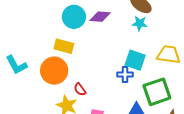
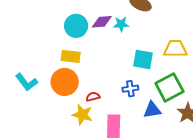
cyan star: (140, 23) -> (121, 24), moved
blue cross: (125, 75) -> (130, 89), moved
red semicircle: (80, 89) -> (93, 97), turned 120

